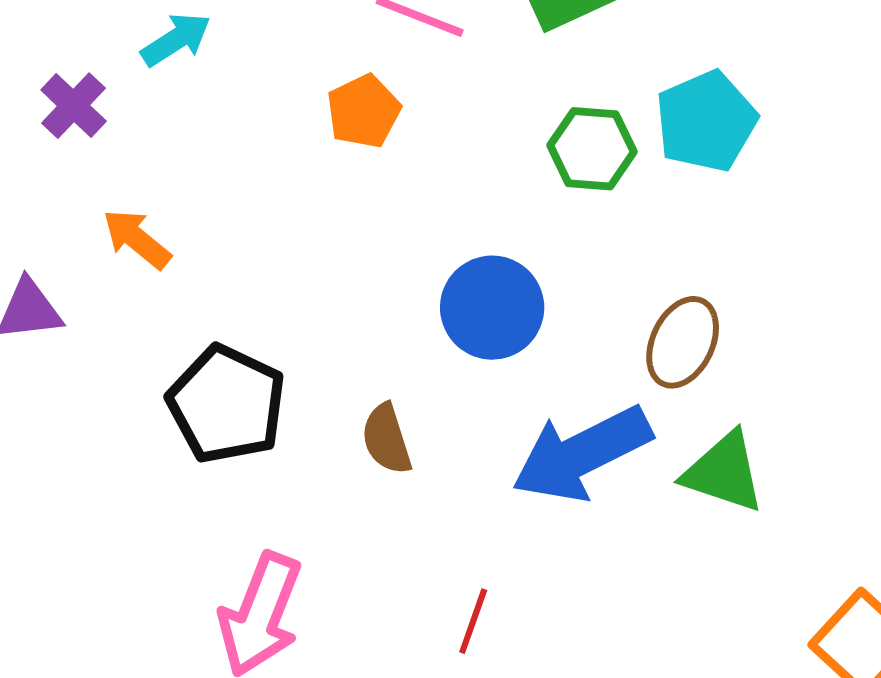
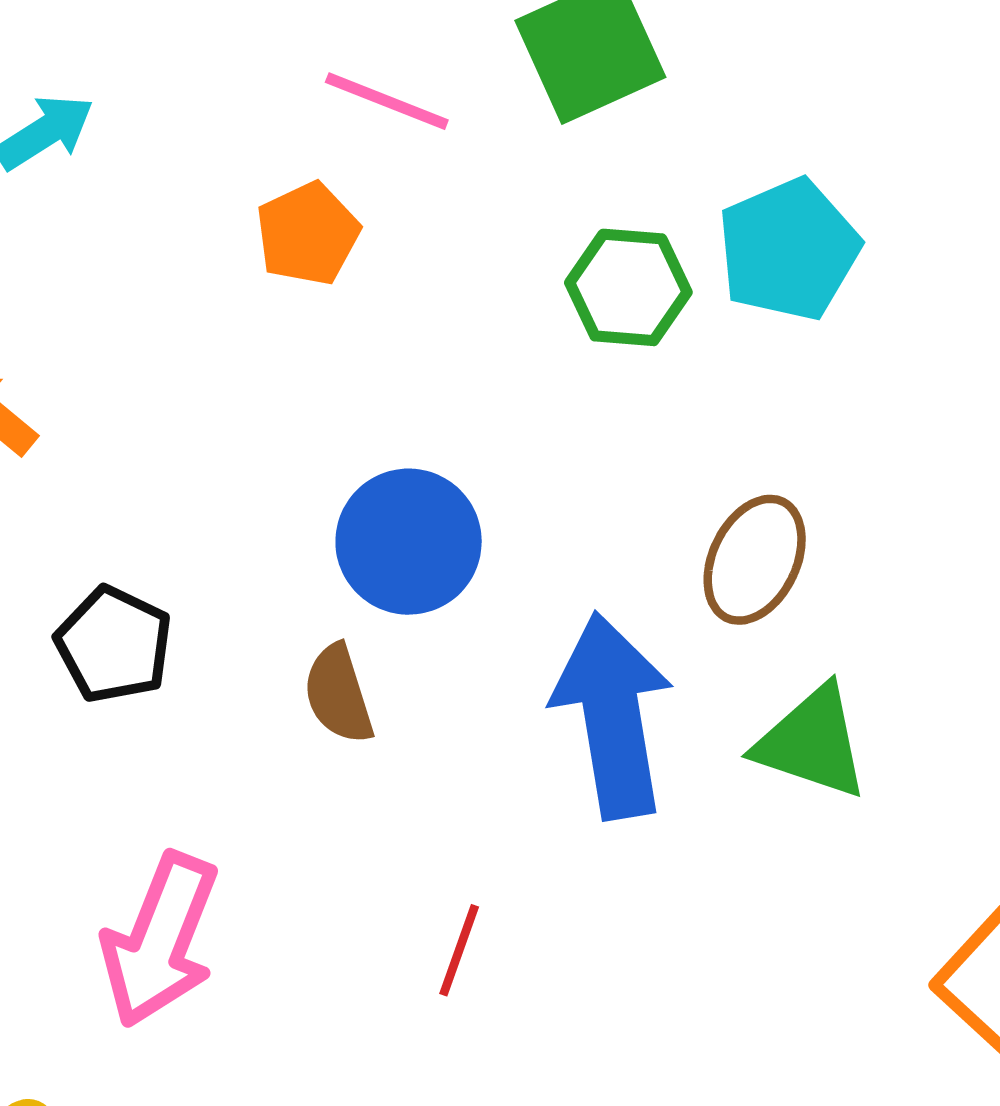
blue circle: (492, 308) -> (409, 542), moved
black pentagon: (227, 404) -> (114, 644), size x0.7
blue arrow: (582, 454) -> (612, 716), turned 107

